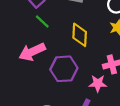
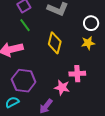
purple hexagon: (64, 69) -> (24, 81), moved

